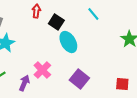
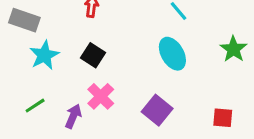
black square: (56, 22) -> (93, 55), moved
cyan ellipse: (68, 42) -> (172, 54), moved

